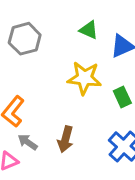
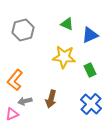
gray arrow: (28, 142) -> (25, 101), turned -48

